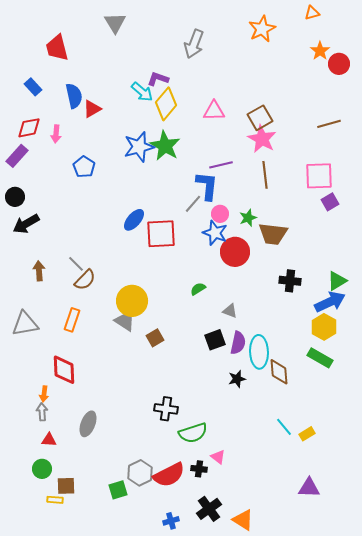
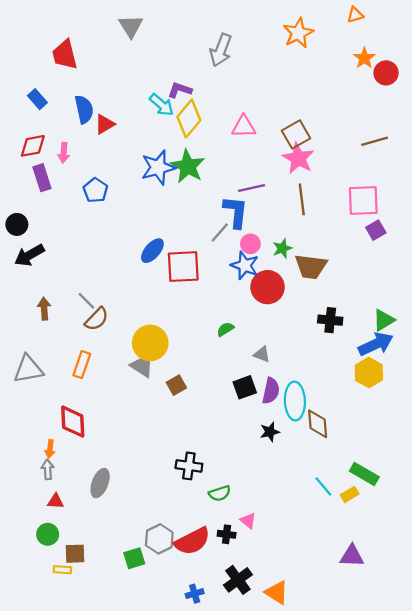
purple rectangle: (17, 156) -> (42, 178), moved, turned -60
green rectangle: (320, 358) -> (364, 474), moved
green semicircle: (193, 433) -> (220, 493), size x0.7

